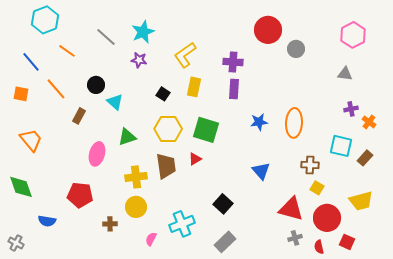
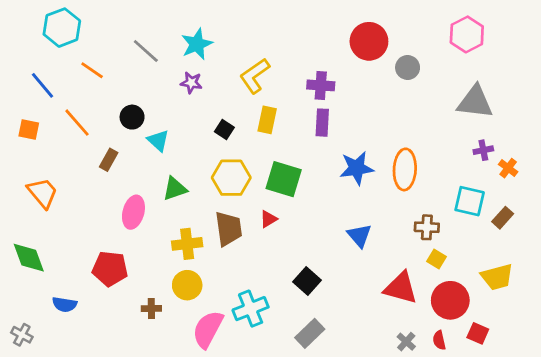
pink hexagon: (353, 35) -> (467, 34), moved
gray triangle: (345, 74) -> (475, 102), size x1.8
blue star: (259, 122) -> (357, 168), size x1.4
gray cross: (295, 238) -> (406, 342), moved, turned -32
pink semicircle: (151, 239) -> (208, 329), size x2.0

